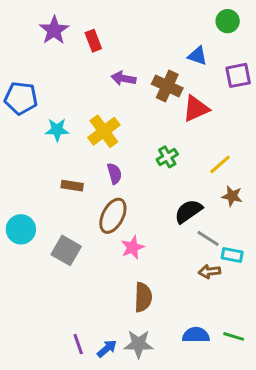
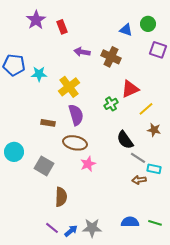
green circle: (228, 21) -> (148, 24), moved
blue triangle: (197, 56) -> (126, 30), moved
purple square: (238, 75) -> (158, 50), turned 30
red triangle: (196, 109) -> (130, 89), moved
cyan star: (57, 130) -> (39, 74), moved
purple semicircle: (114, 174) -> (76, 115), size x1.5
black semicircle: (188, 211) -> (125, 140), turned -90
brown ellipse: (113, 216) -> (75, 143), turned 75
brown semicircle: (143, 297) -> (61, 197), moved
purple line: (78, 344) -> (52, 228), turned -32

